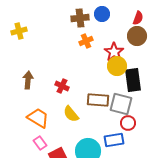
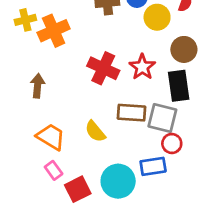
brown circle: (137, 36) -> (184, 49), moved
orange cross: (86, 41) -> (54, 31), moved, size x1.6
red star: (114, 52) -> (142, 67), moved
yellow circle: (117, 66) -> (157, 17), moved
red cross: (62, 86) -> (103, 68), moved, size x1.6

